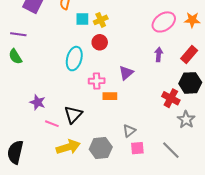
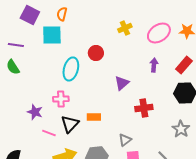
cyan square: (82, 19) -> (52, 35), moved, size x1.5
yellow cross: (101, 20) -> (125, 28), moved
pink cross: (97, 81) -> (61, 99), moved
orange rectangle: (110, 96) -> (94, 117), moved
red cross: (171, 98) -> (144, 108), moved, turned -36

